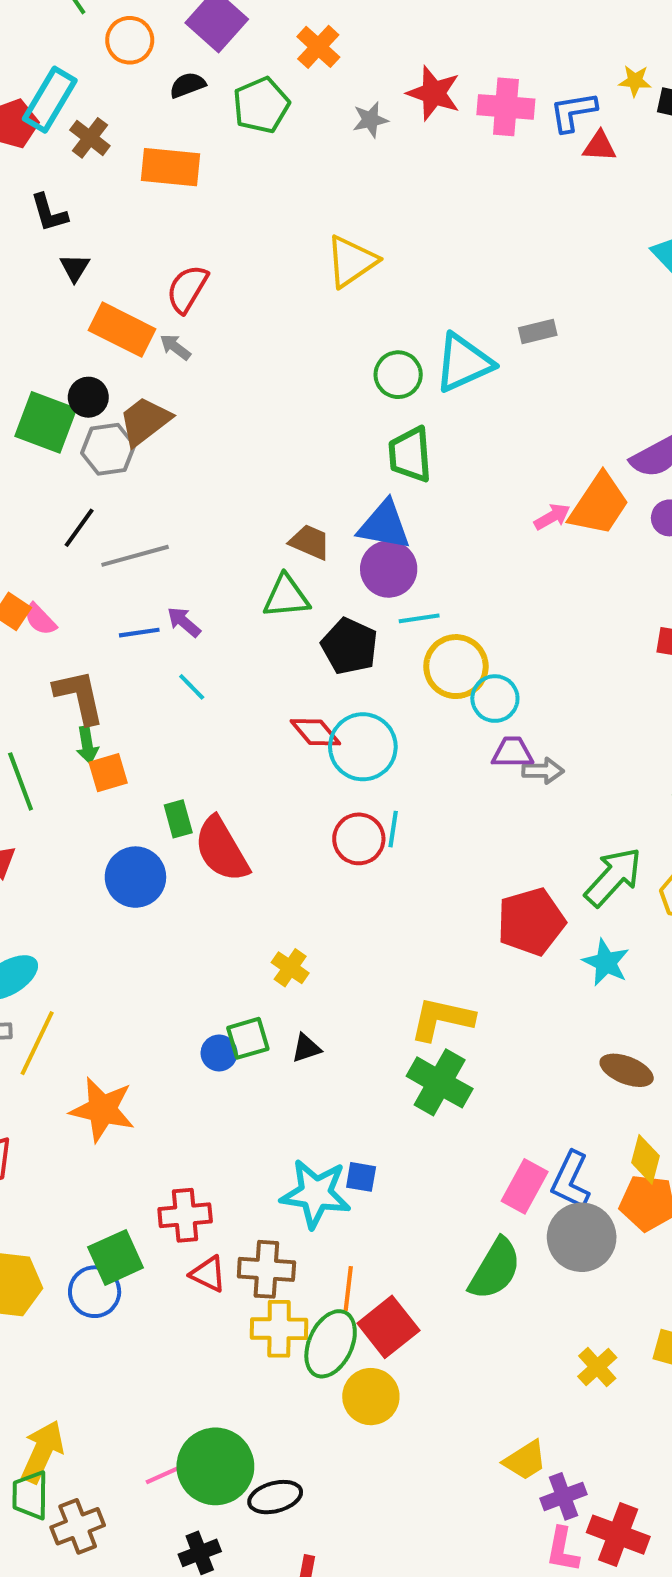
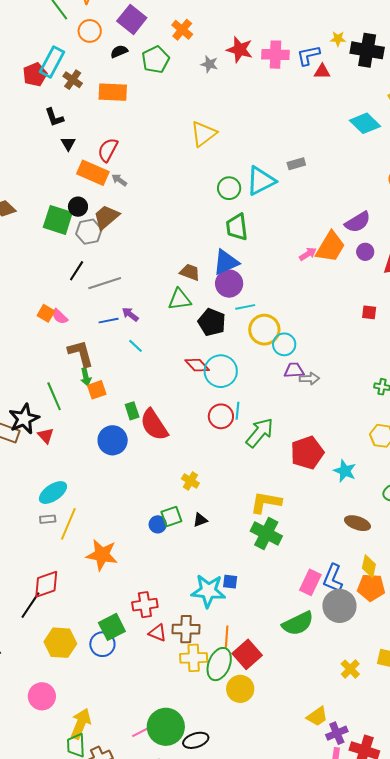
gray star: (370, 120) -> (209, 64), turned 30
red semicircle: (187, 289) -> (108, 150), moved
blue triangle: (384, 525) -> (226, 262), turned -32
green arrow: (613, 877) -> (260, 433), moved
green semicircle: (495, 1269) -> (298, 623), turned 36

